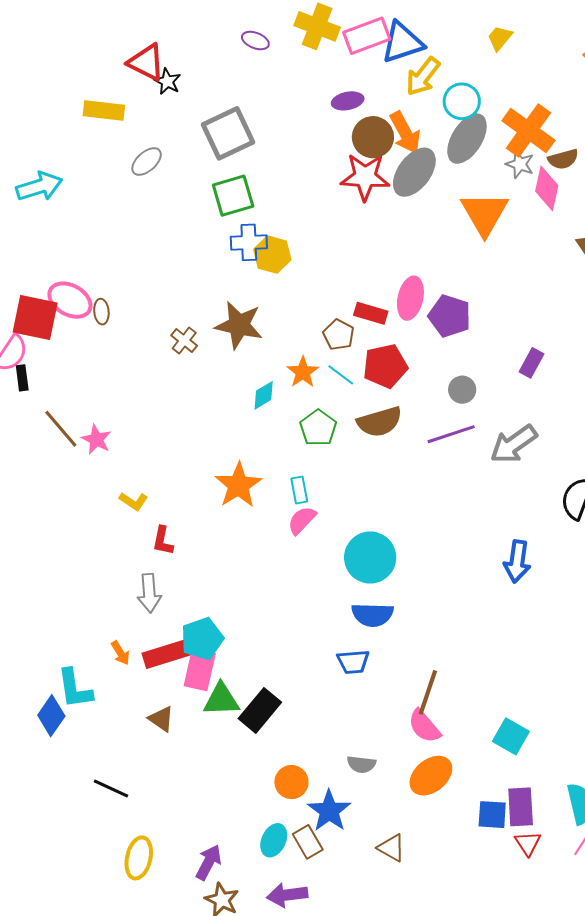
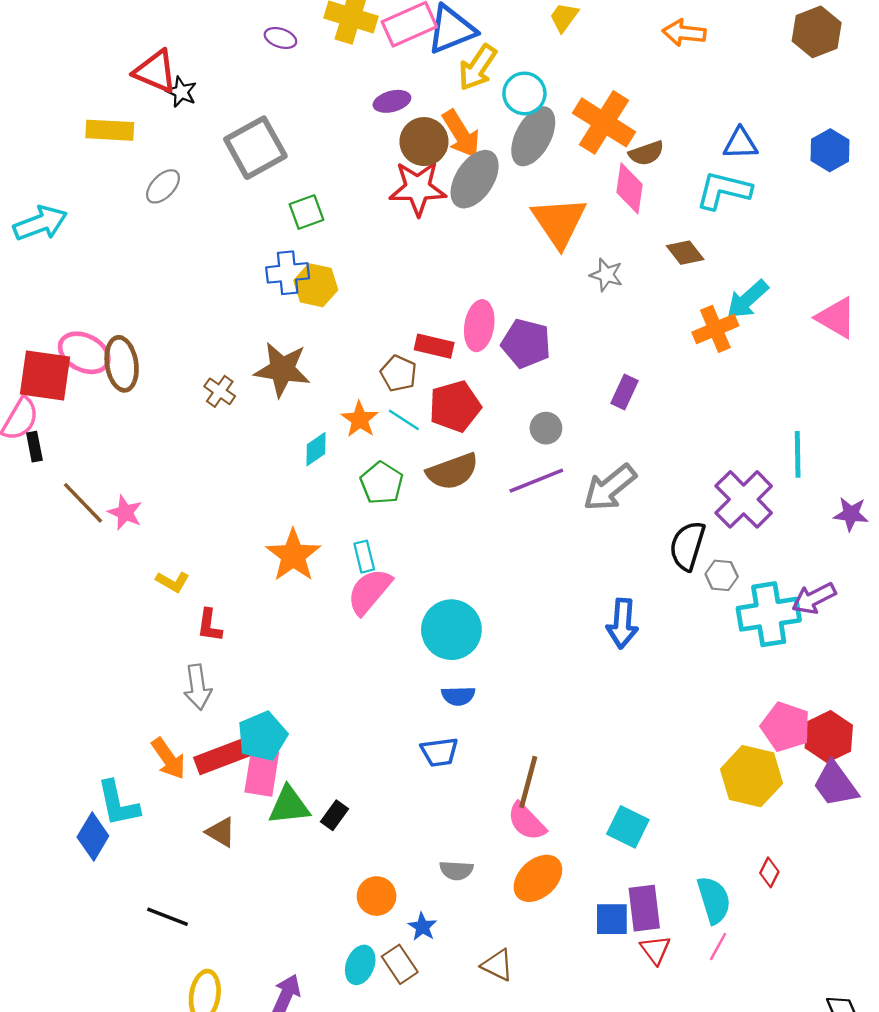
gray star: (520, 164) -> (606, 275), moved
green square: (233, 196) -> (306, 212), moved, size x0.7
brown ellipse: (101, 312) -> (122, 364), size x1.8
pink semicircle: (302, 520) -> (369, 591), size x1.4
blue semicircle: (372, 615) -> (458, 696), size x0.7
orange arrow: (120, 653) -> (168, 759), size x1.5
black rectangle: (260, 710) -> (335, 815), size x0.6
blue star: (329, 811) -> (422, 927), size x0.6

